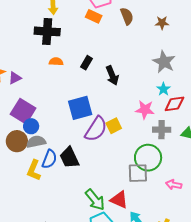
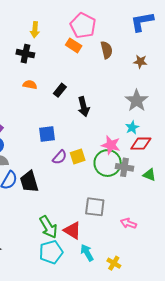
black cross: (47, 31) -> (25, 54), size x0.7
blue square: (80, 108) -> (47, 134), size x0.7
purple semicircle: (96, 129) -> (60, 157), size x0.6
green circle: (148, 158) -> (108, 163), moved

